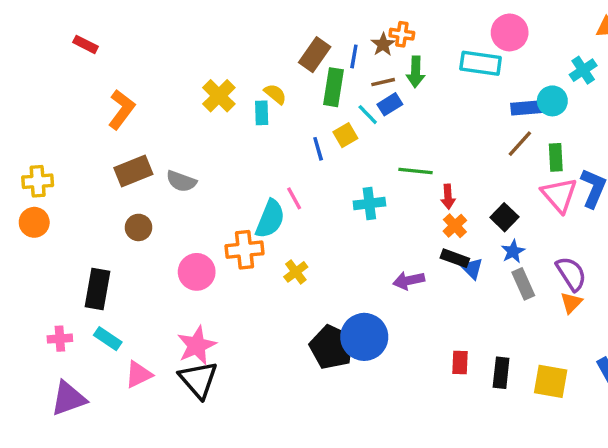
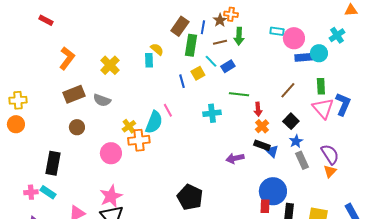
pink circle: (510, 32) -> (294, 38), moved
cyan rectangle: (481, 63) -> (277, 31), size x0.6
yellow cross: (219, 96) -> (110, 65), moved
blue rectangle: (390, 104) -> (228, 66), moved
brown line: (520, 144) -> (288, 90), moved
yellow cross: (296, 272) -> (129, 126), moved
blue circle: (364, 337) -> (273, 191), moved
cyan rectangle: (108, 339) -> (48, 192), moved

